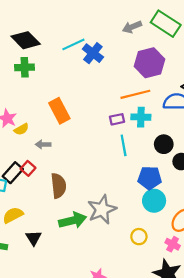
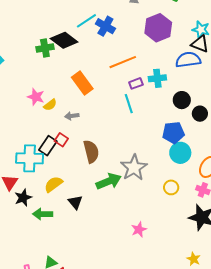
black diamond: (26, 40) -> (64, 40), moved
orange line: (135, 94) -> (123, 62), moved
cyan line: (124, 145) -> (129, 104), moved

